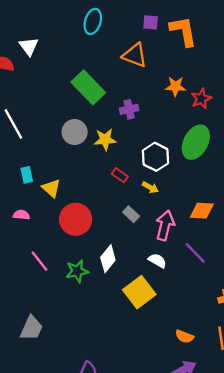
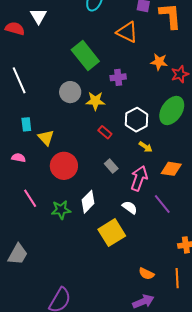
yellow arrow: (150, 187) -> (146, 147), moved

